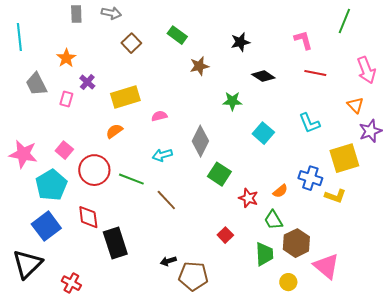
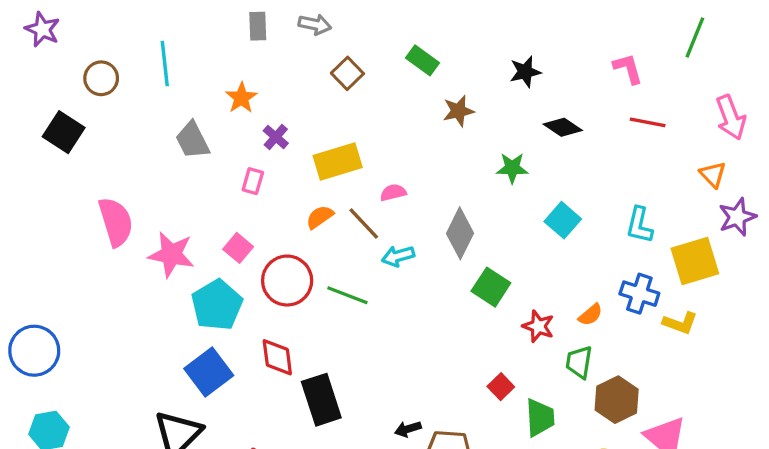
pink rectangle: (66, 99) -> (253, 181), moved
cyan L-shape: (309, 123) -> (639, 225), moved, turned 35
brown line: (166, 200) -> (364, 223), moved
green trapezoid: (273, 220) -> (579, 362), turned 40
green trapezoid: (264, 254) -> (540, 418), moved

